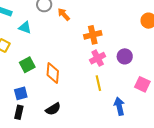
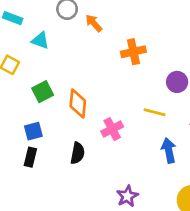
pink cross: (98, 58) -> (112, 129), moved
yellow line: (98, 83) -> (155, 112), moved, turned -63
black semicircle: (53, 109) -> (78, 153), turned -49

